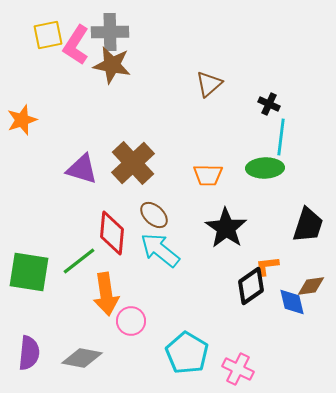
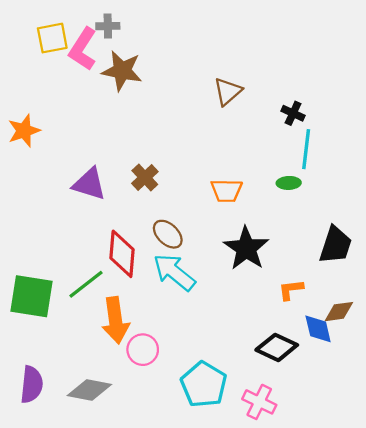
gray cross: (110, 32) -> (108, 26), moved, size x0.6
brown cross: (133, 163) -> (145, 178), size x0.6
green ellipse: (265, 168) -> (289, 183), size x0.6
black diamond: (251, 286) -> (277, 347), moved, turned 60

